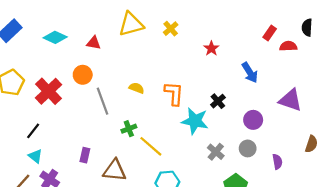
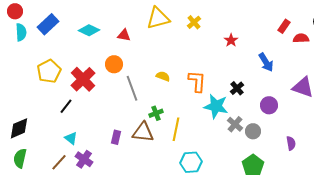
black line: (33, 131) -> (66, 106), moved
yellow line: (151, 146) -> (176, 129), turned 60
gray circle: (248, 148) -> (253, 131), moved
gray cross: (216, 152) -> (235, 124), moved
brown triangle: (115, 170) -> (143, 132), moved

